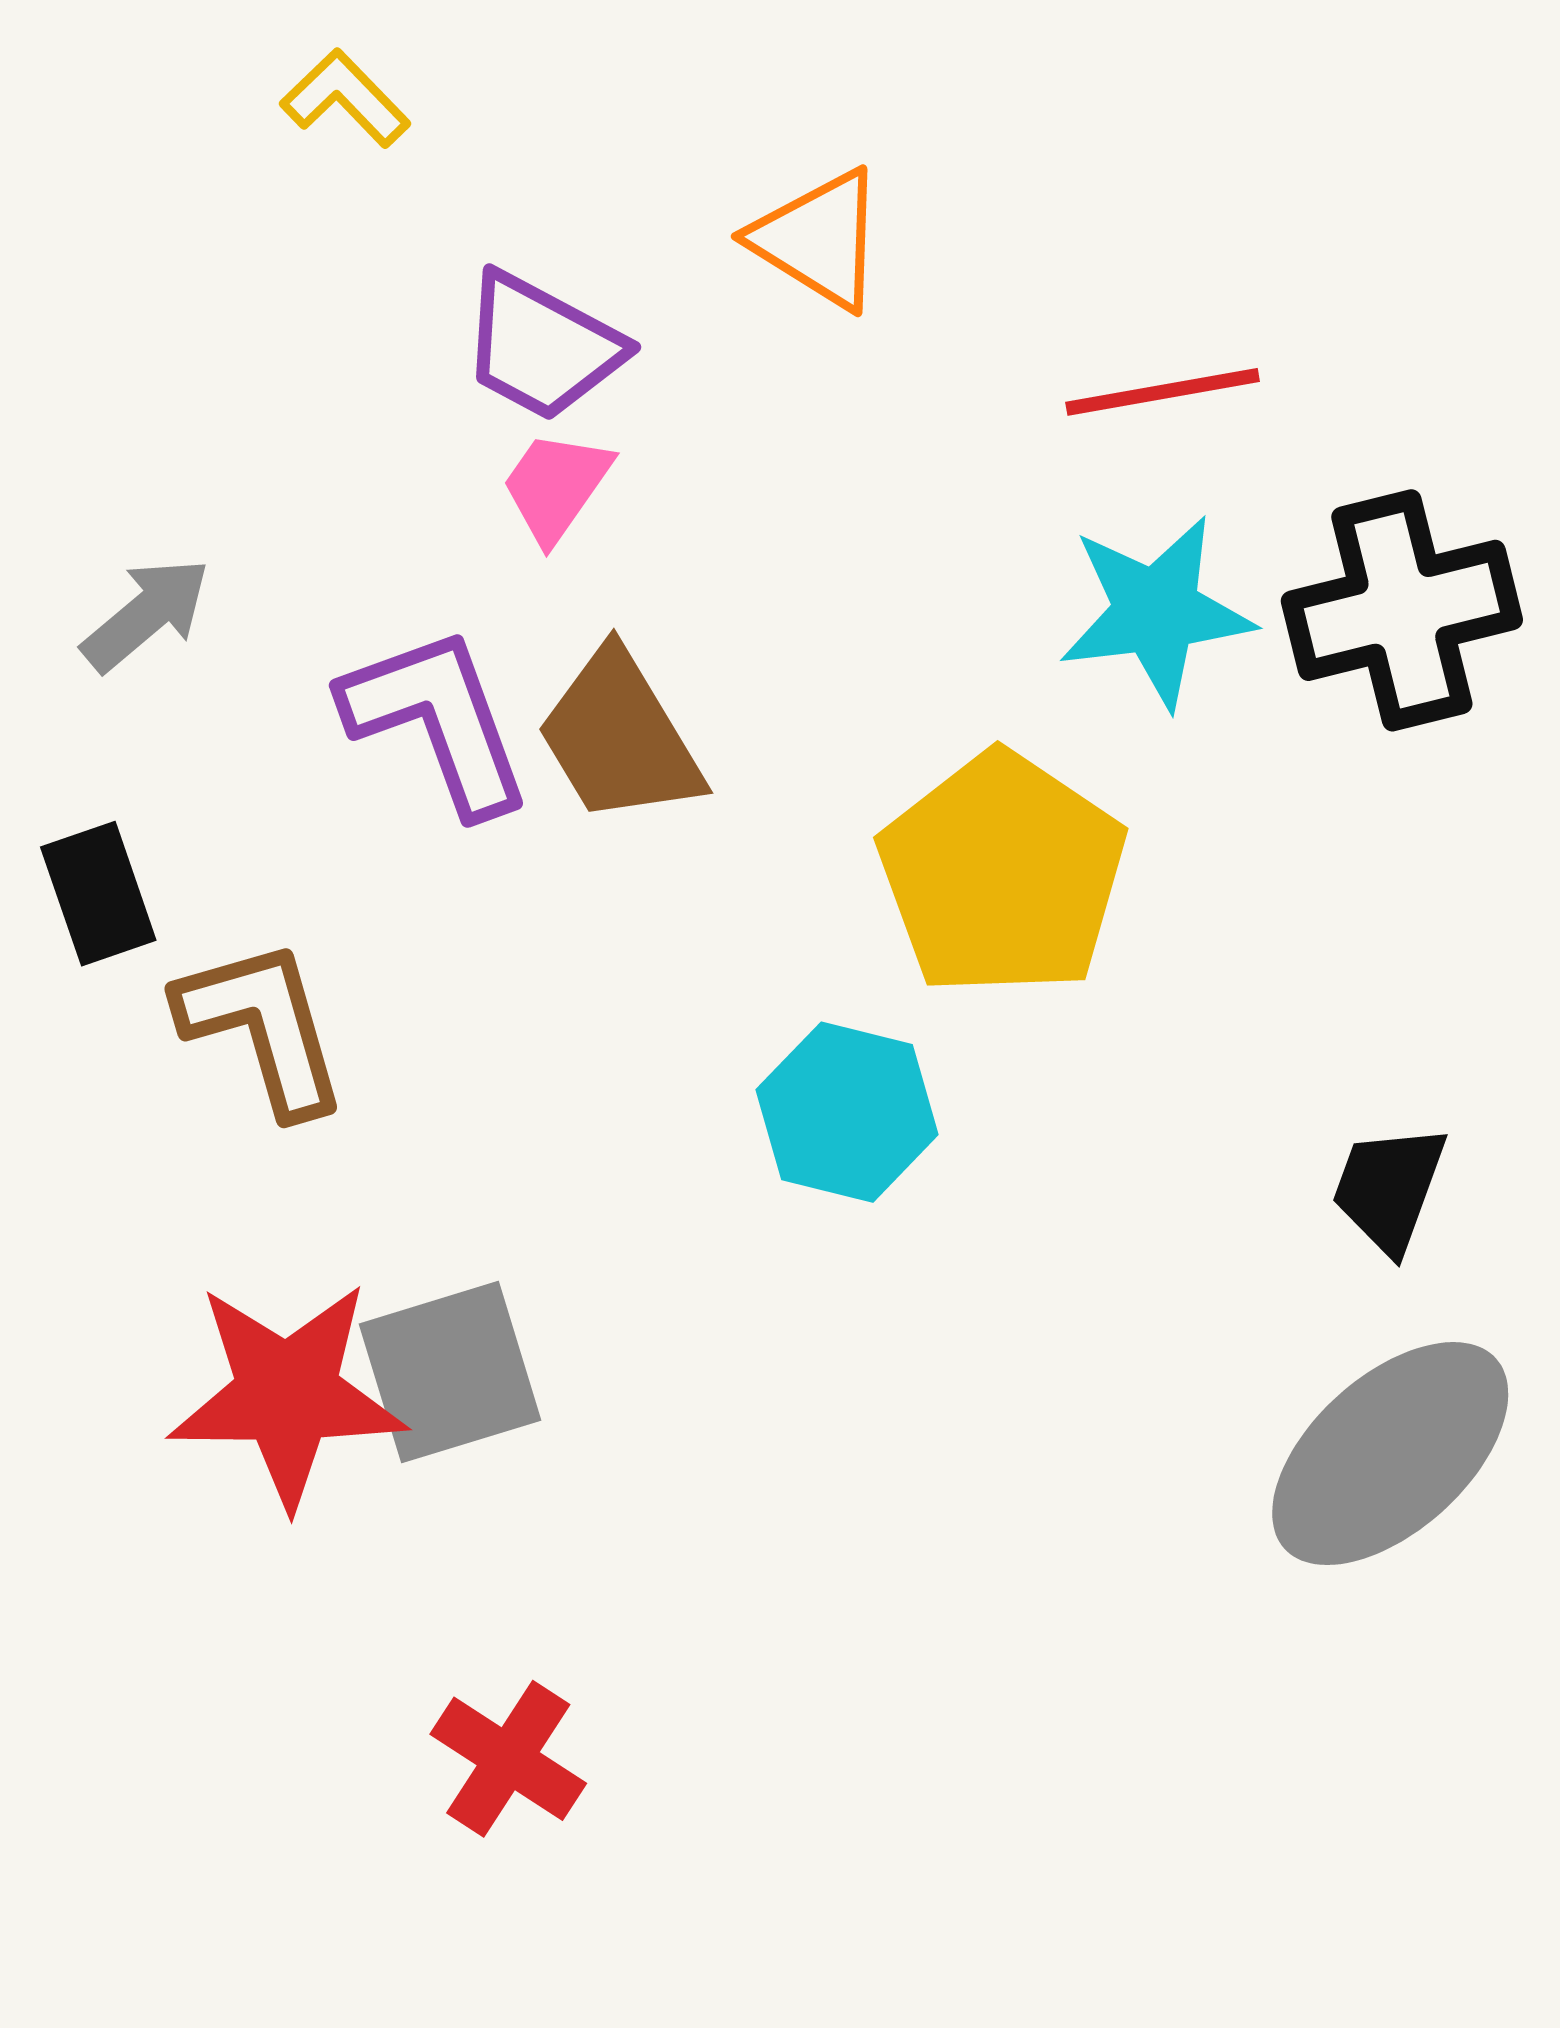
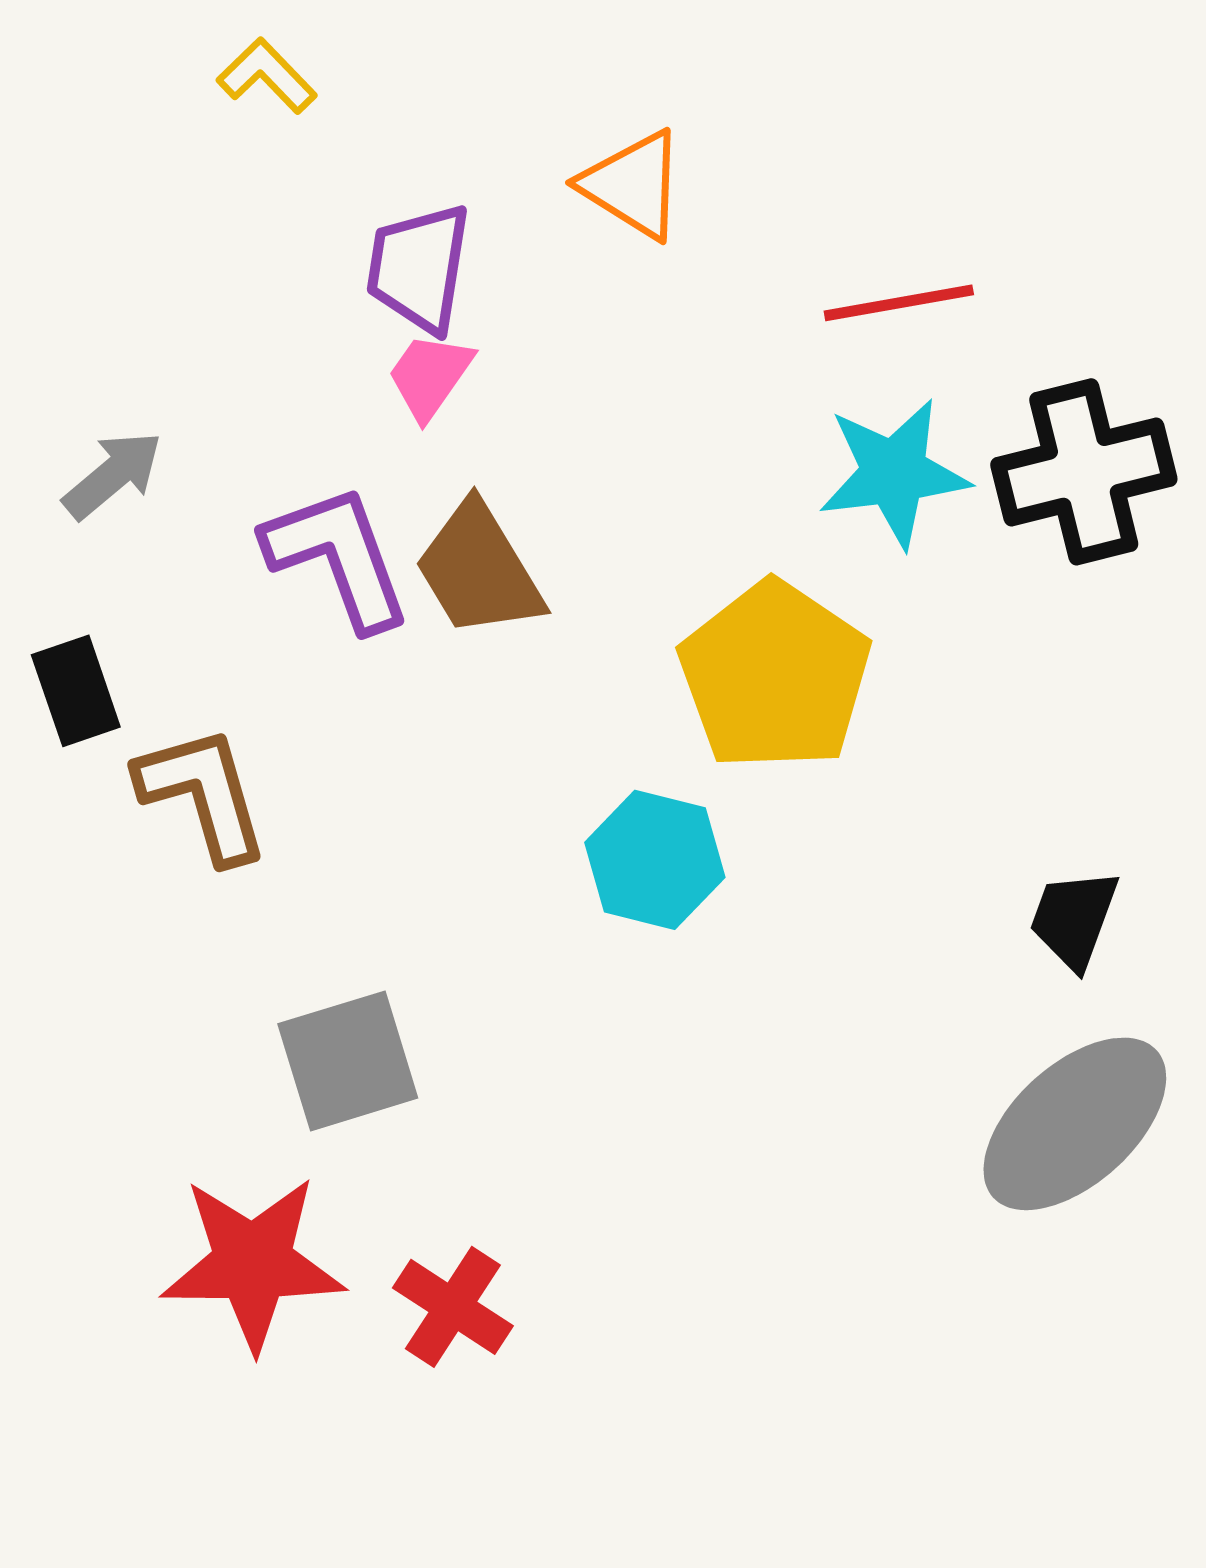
purple trapezoid: (542, 347) -> (419, 268), turned 71
red star: (287, 1394) -> (253, 1263), moved
red cross: (508, 1759) -> (453, 1307), moved

